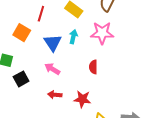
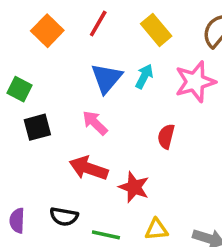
orange square: (22, 33) -> (47, 31), moved
pink star: (102, 33) -> (195, 82), turned -30
red arrow: (55, 95) -> (89, 168), size x1.5

